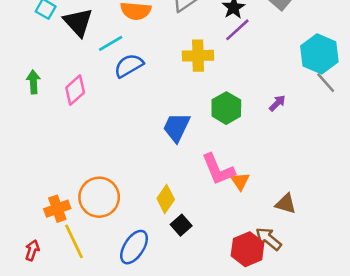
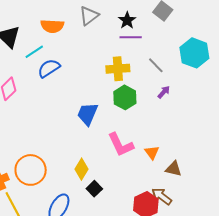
purple line: (237, 30) -> (131, 37), turned 45
yellow cross: (198, 56) -> (118, 69), moved
gray line: (326, 83) -> (156, 65), moved
orange triangle: (240, 181) -> (152, 153), moved

